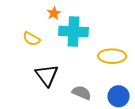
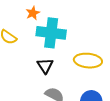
black triangle: (47, 75) -> (45, 66), moved, size x0.7

